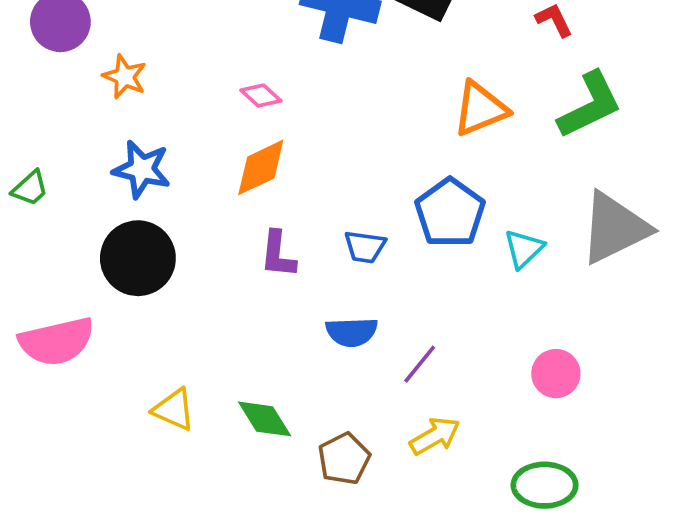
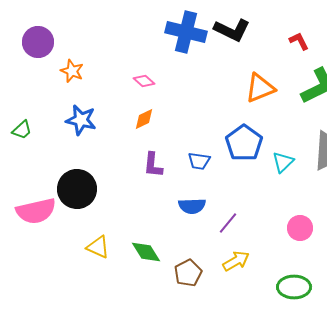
orange diamond: (261, 167) -> (144, 119), size x0.7
black circle: (138, 258) -> (77, 189), moved

